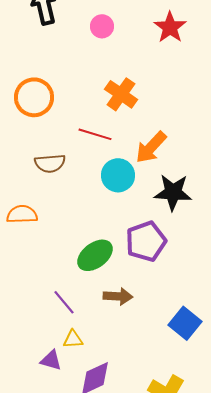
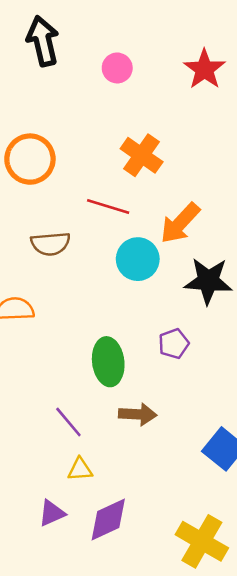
purple pentagon: (146, 241) -> (174, 344), size x0.6
green ellipse: (95, 255) -> (108, 362), turned -60
purple triangle: (51, 360) -> (52, 513), moved, turned -40

